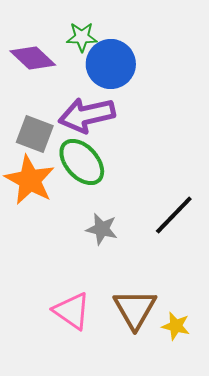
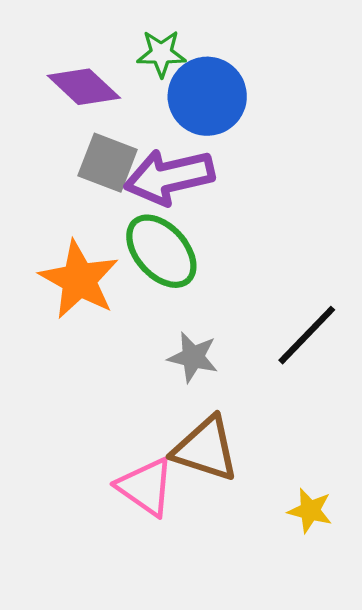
gray square: (35, 134) -> (108, 163), moved
brown triangle: (135, 309) -> (206, 449), moved, turned -42

